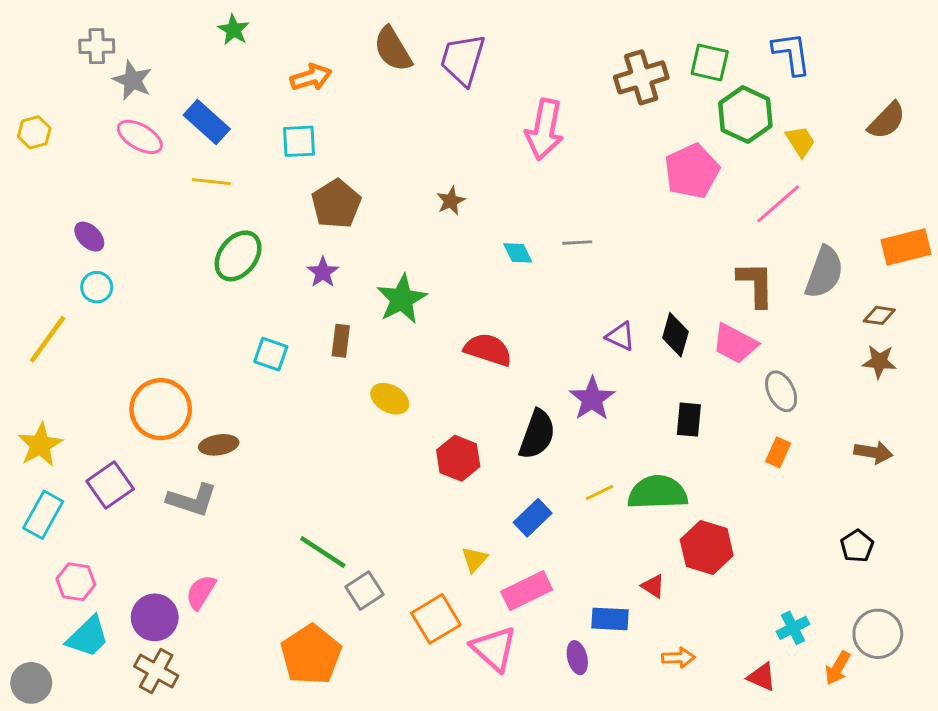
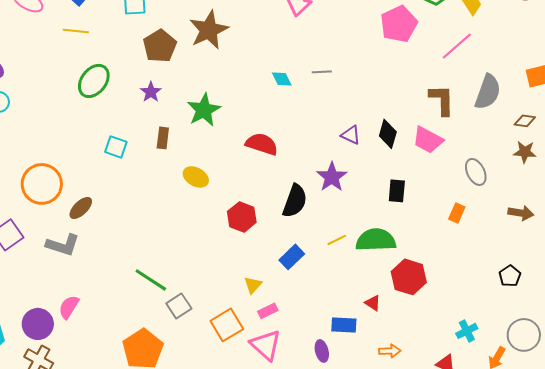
brown star: (451, 201) -> (209, 30), moved, size x2.0
gray ellipse: (781, 391) -> (476, 172), moved
brown ellipse: (219, 445) -> (81, 208), turned -35
pink rectangle: (527, 591) -> (268, 311), moved, size x0.6

